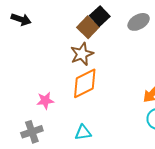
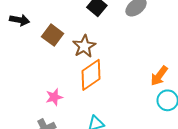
brown square: (88, 27) -> (53, 35), moved

